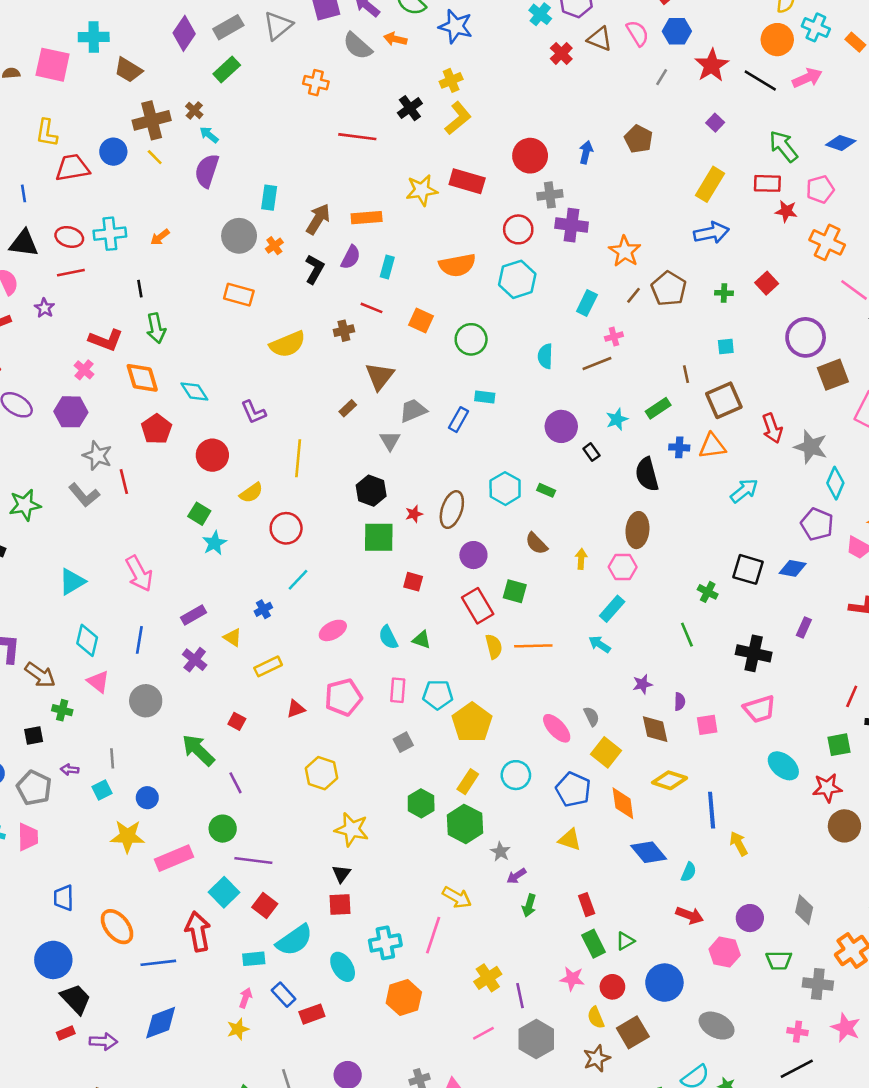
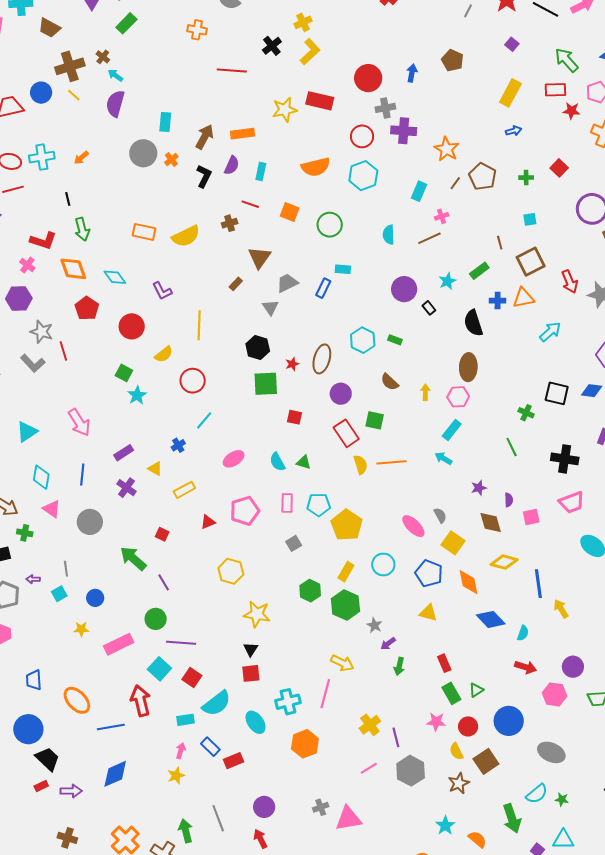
blue arrow: (711, 233) -> (514, 131), size x0.6
orange rectangle: (239, 295) -> (144, 232), moved
yellow star: (127, 836) -> (81, 629), size x0.6

